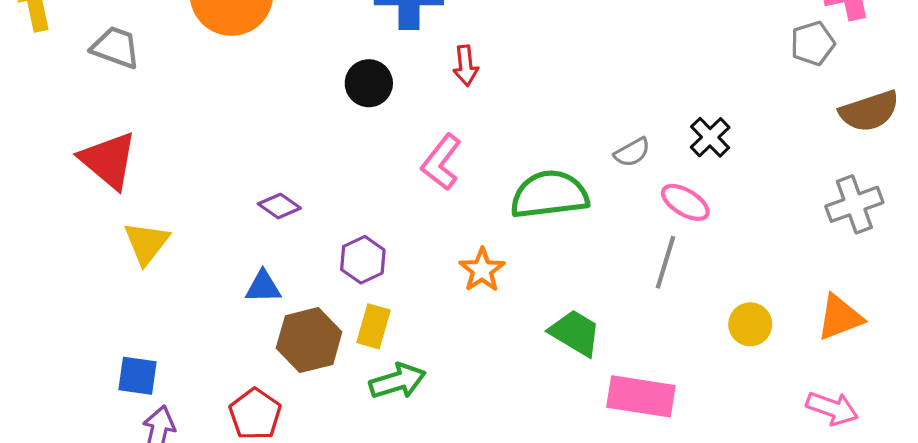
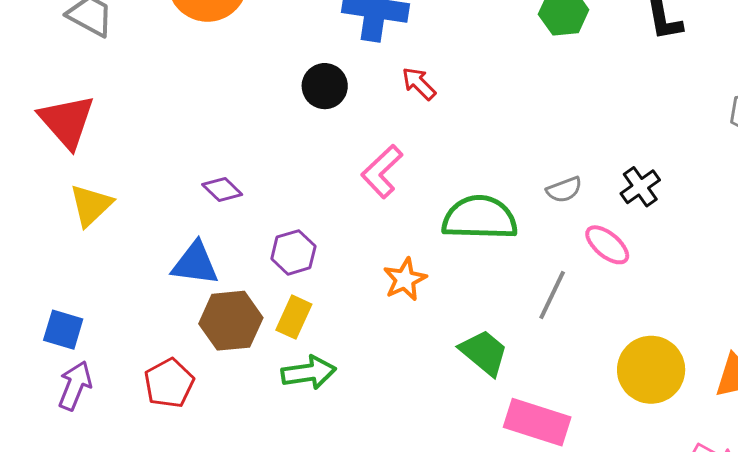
red arrow: (466, 66) -> (419, 84), turned 132
gray line: (666, 262) -> (552, 295), moved
blue triangle: (263, 287) -> (195, 264), size x1.4
yellow circle: (750, 324) -> (651, 370), size x1.6

